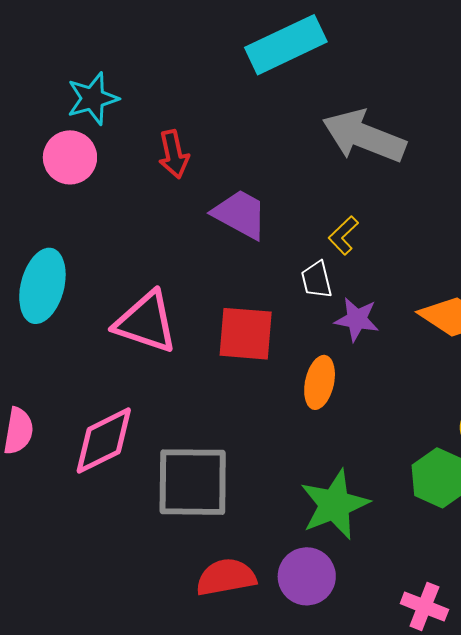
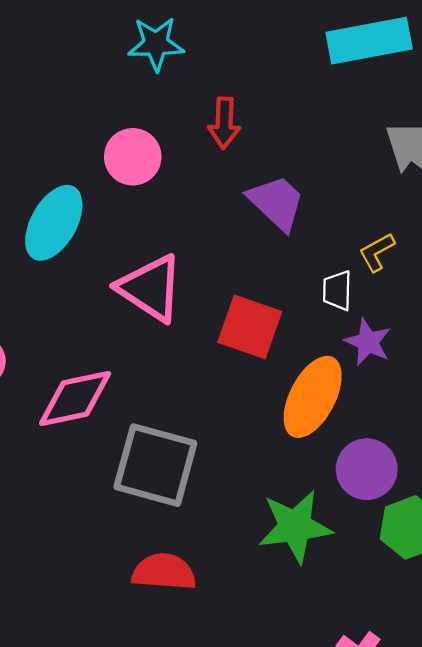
pink circle: (70, 157) -> (133, 157), moved
orange ellipse: (320, 382) -> (313, 397), size x1.5
purple circle: (307, 576) -> (367, 469), moved

